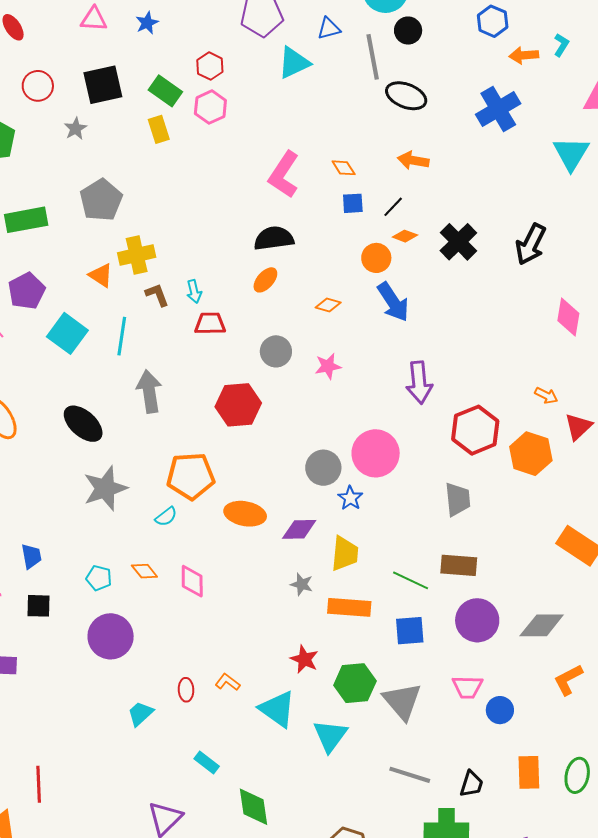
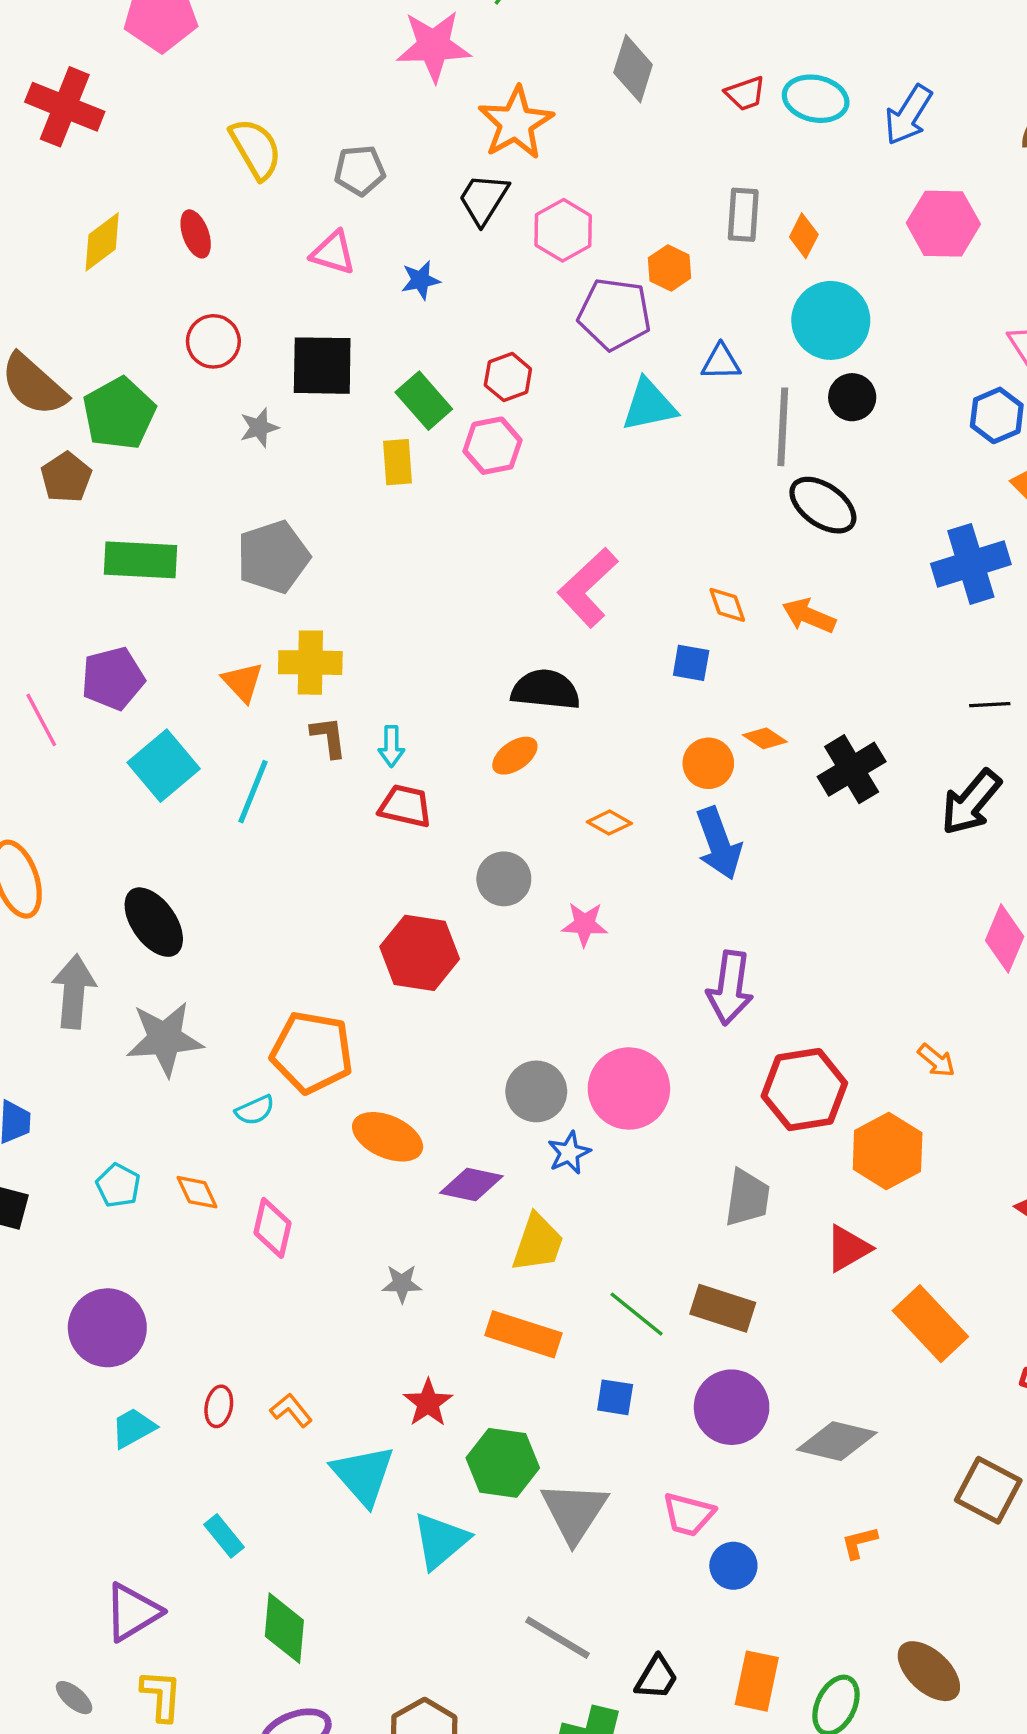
orange diamond: (344, 168) -> (727, 605), moved
black line: (393, 207) -> (990, 705), moved, turned 30
gray arrow: (149, 391) -> (74, 992), moved
red triangle: (578, 427) -> (848, 1248), moved
gray star: (302, 584) -> (402, 1284), moved, turned -30
blue square: (410, 631) -> (615, 1397), size x0.7
purple circle: (111, 636) -> (107, 1328), moved
orange L-shape: (568, 680) -> (859, 1542), size x0.7

